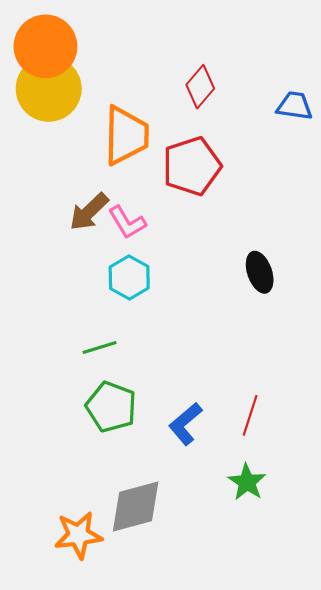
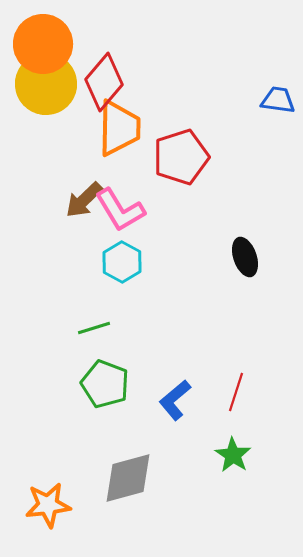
red diamond: (200, 87) -> (104, 82), moved, size x1.4
pink L-shape: (127, 222) -> (120, 210), size x1.4
orange star: (78, 535) -> (48, 505), moved

